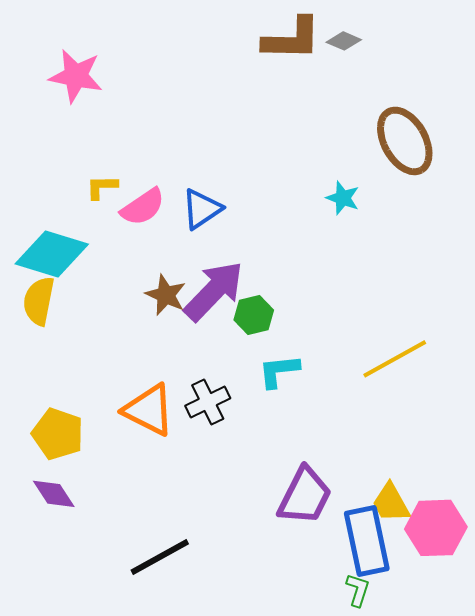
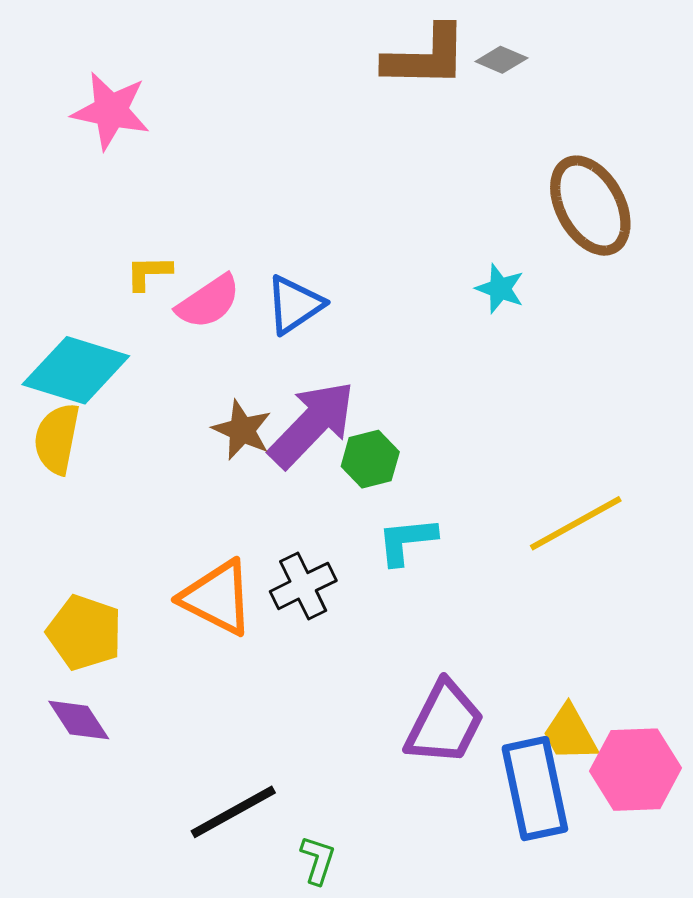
green L-shape: (358, 590) -> (318, 860), moved

